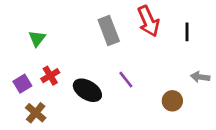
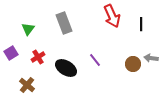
gray rectangle: (109, 30) -> (64, 23), moved
purple square: (22, 84) -> (11, 53), moved
brown circle: (172, 101) -> (133, 64), moved

